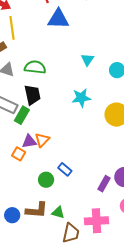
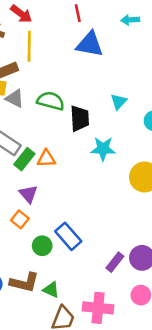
black trapezoid: (32, 95) -> (80, 118), moved
orange triangle: (42, 140) -> (46, 159), moved, turned 35
purple triangle: (29, 142) -> (28, 194), turned 49
orange square: (19, 154) -> (20, 219), moved
blue rectangle: (65, 169) -> (68, 236), size x1.5

